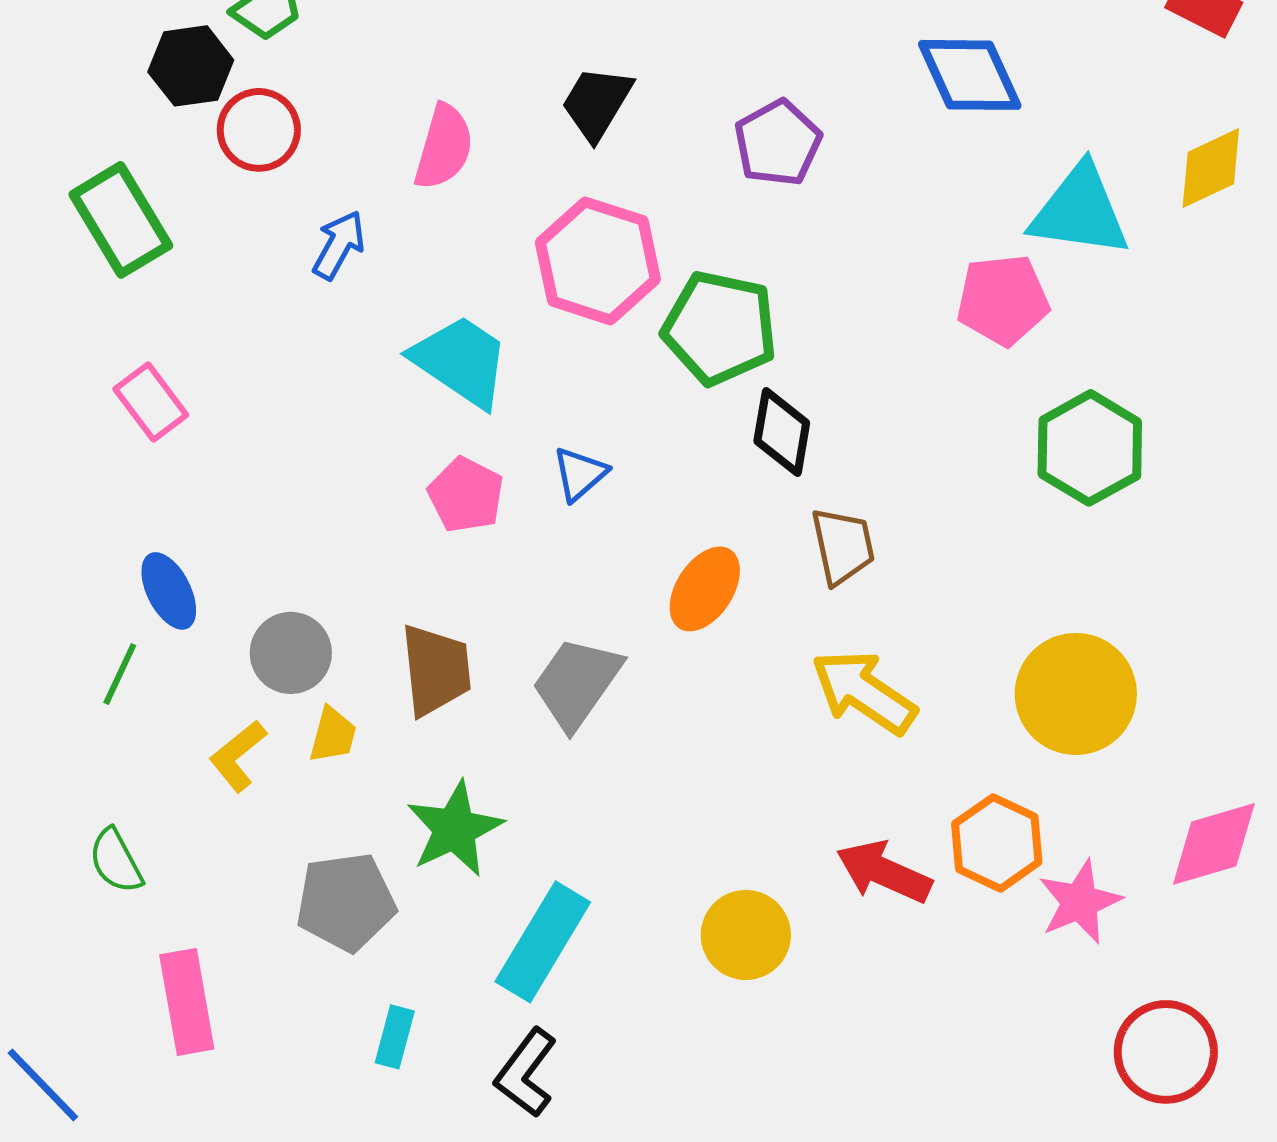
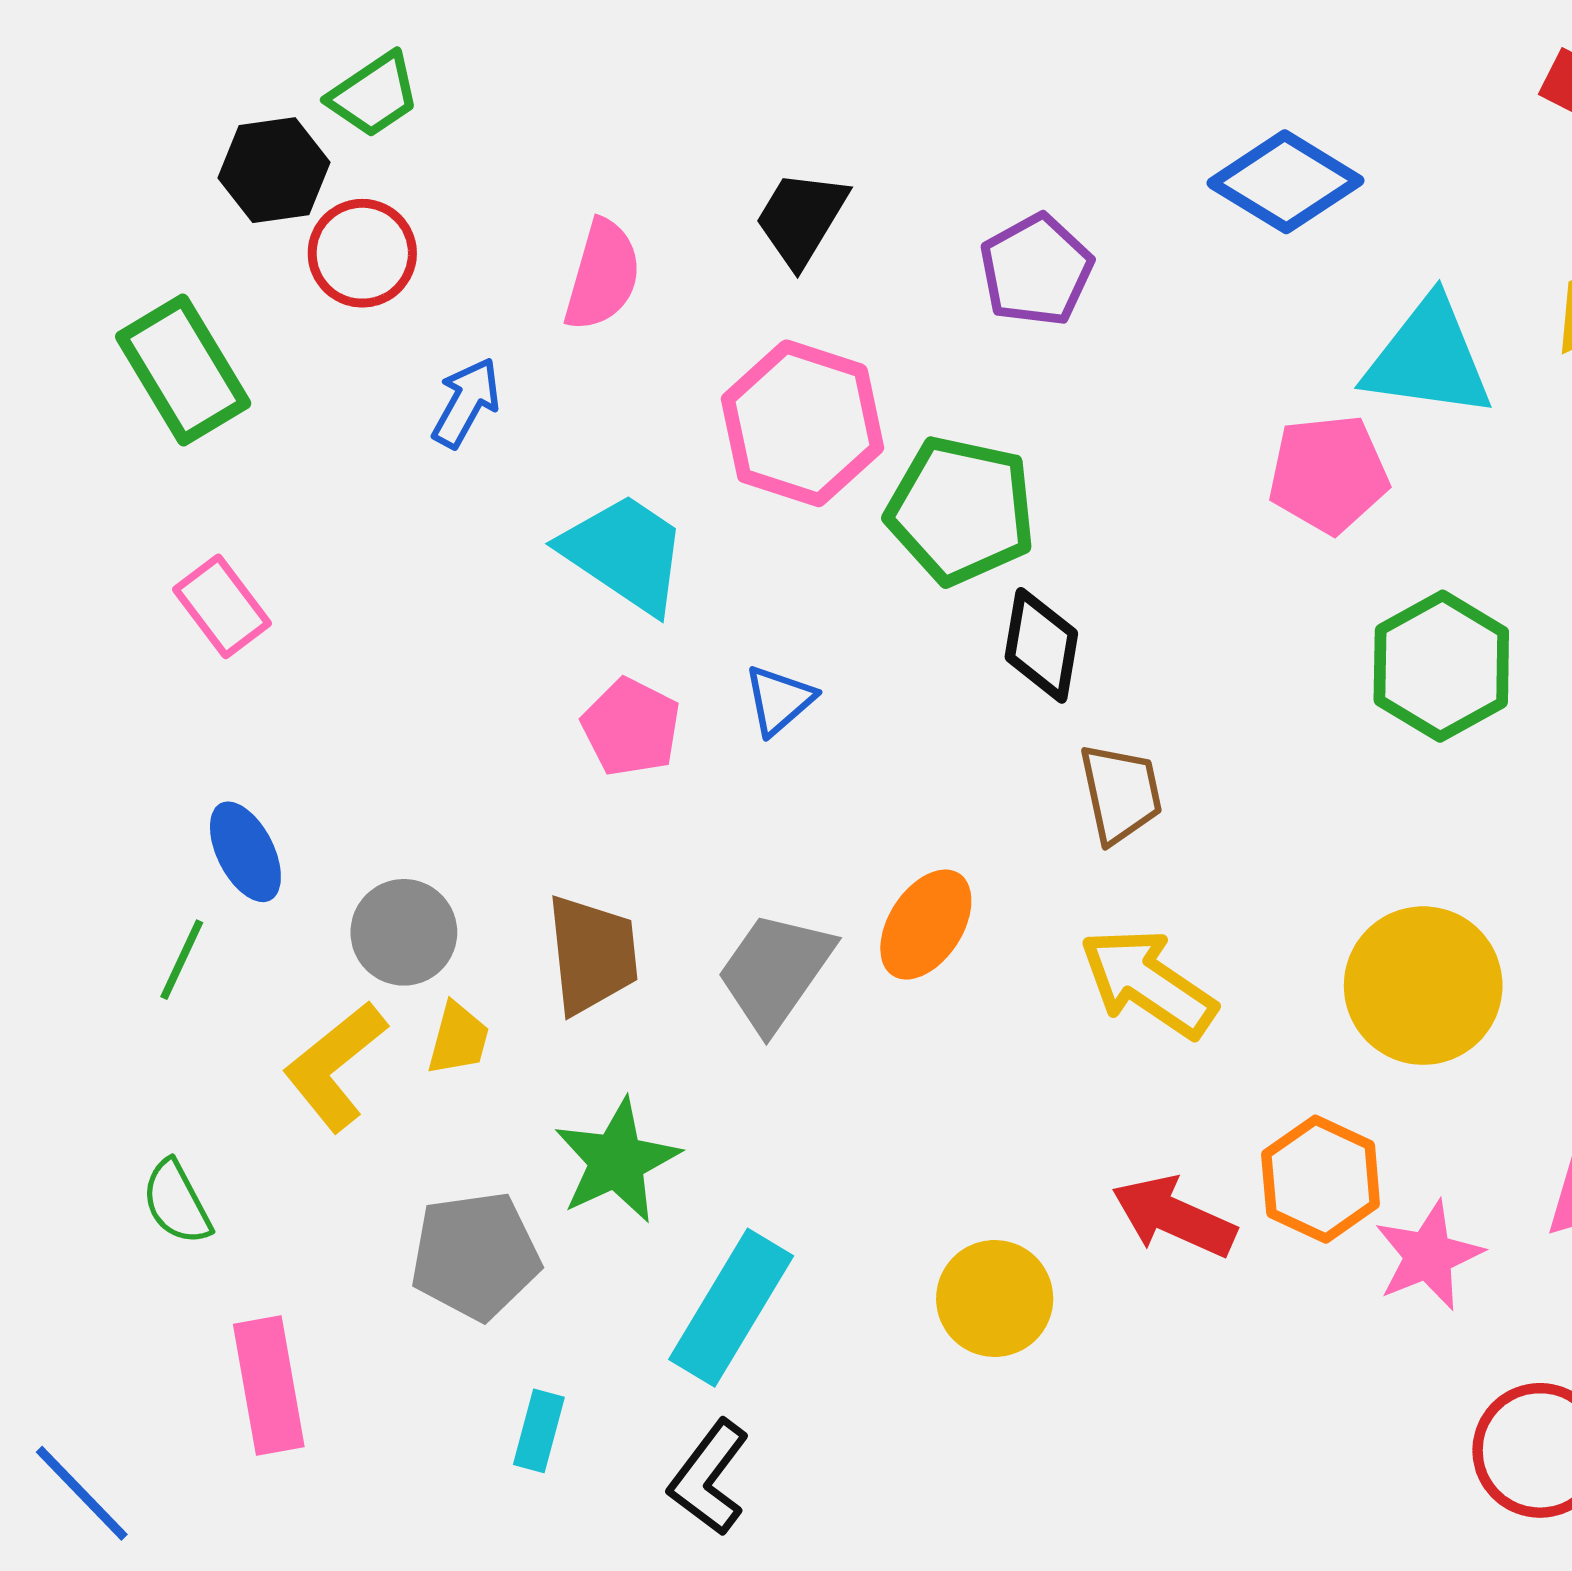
blue diamond: (970, 75) -> (1286, 182), turned -34
orange ellipse: (705, 589) -> (926, 925), moved
yellow L-shape: (238, 756) -> (335, 1066), size x1.4

